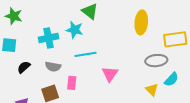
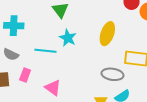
cyan star: (75, 30) -> (68, 38), moved
pink triangle: (110, 74) -> (53, 88), moved, turned -42

